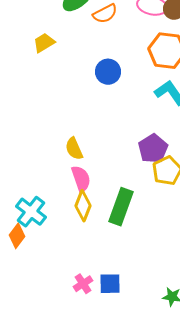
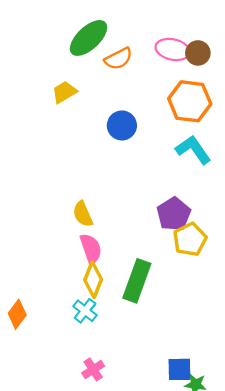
yellow trapezoid: (44, 43) -> (64, 92), moved
cyan cross: (31, 212) -> (85, 311), moved, size x0.7
blue square: (110, 284) -> (179, 369), moved

